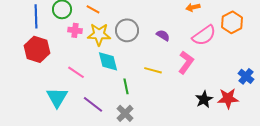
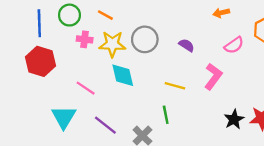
pink semicircle: (204, 35) -> (234, 45), size x0.7
green line: (126, 86) -> (166, 115), moved

